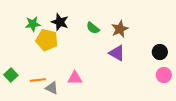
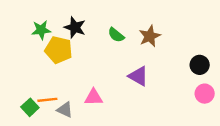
purple triangle: (117, 53) -> (138, 76), moved
green square: (11, 75) -> (30, 107), moved

